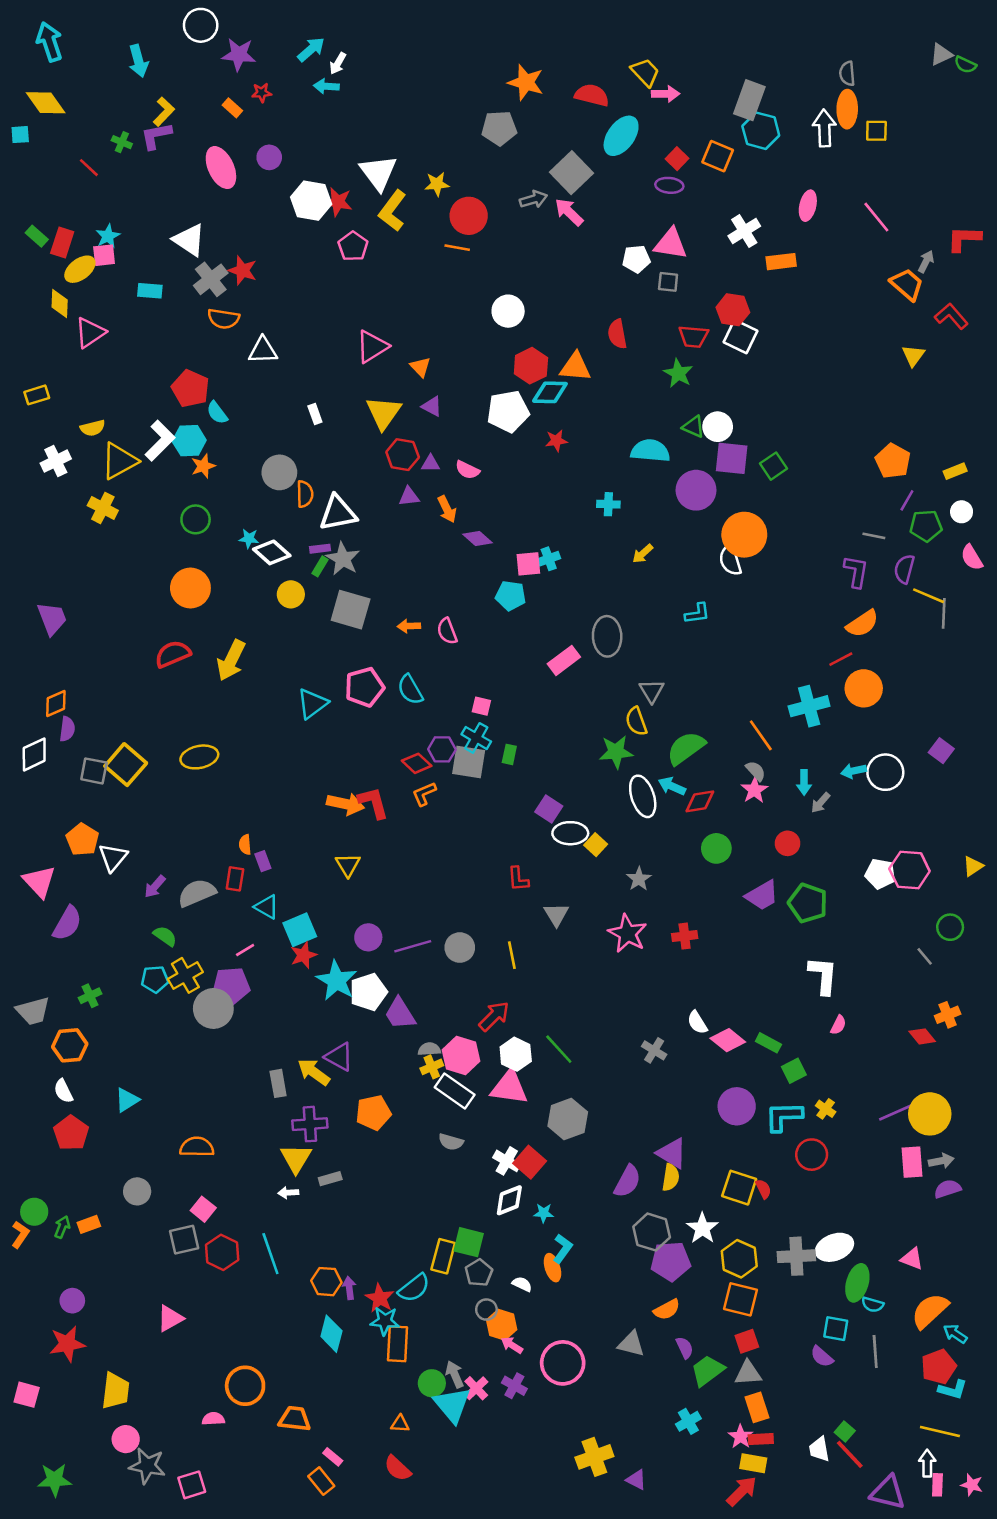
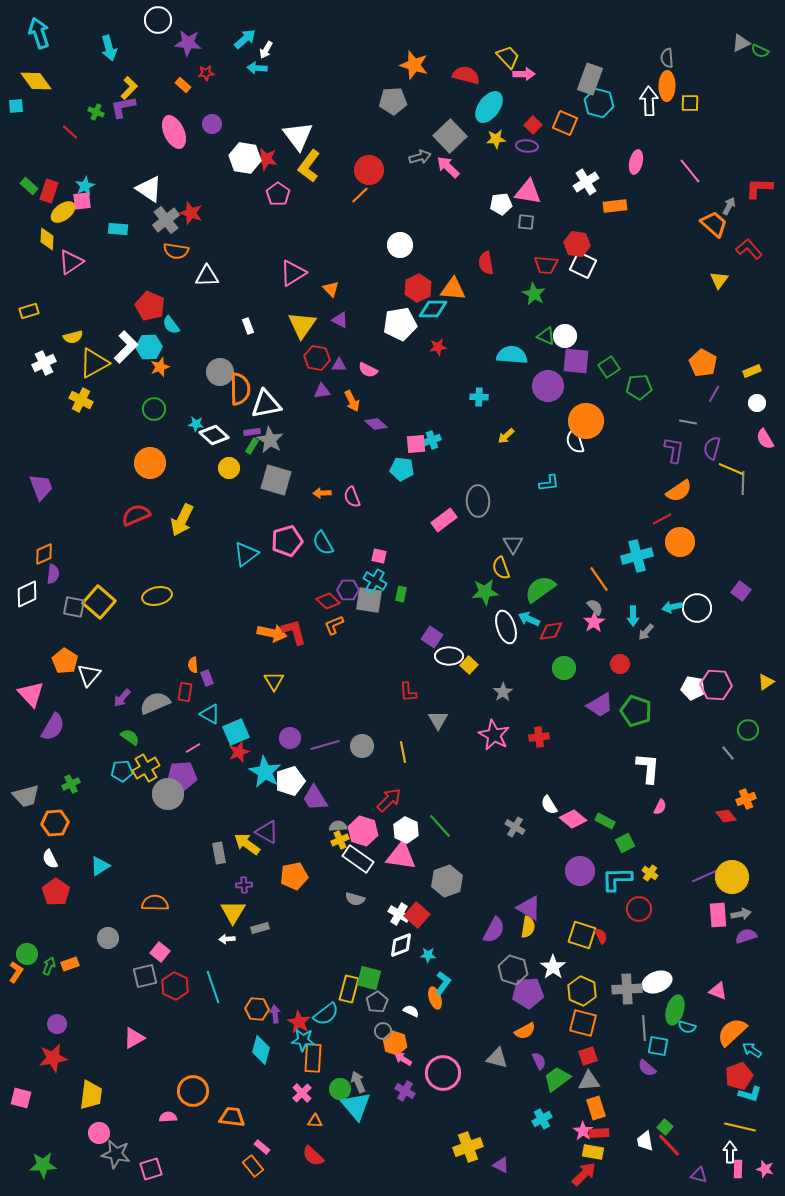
yellow star: (437, 184) -> (496, 139), moved
orange line: (457, 248) -> (360, 195), turned -54
orange semicircle: (305, 494) -> (240, 389), size x1.5
green pentagon: (926, 526) -> (639, 387), moved
purple cross: (310, 1124) -> (244, 885), size x0.6
gray line: (875, 1351) -> (644, 1028), moved
pink cross: (476, 1388) -> (302, 1093), moved
purple triangle: (888, 1492) -> (699, 1175), size x0.6

